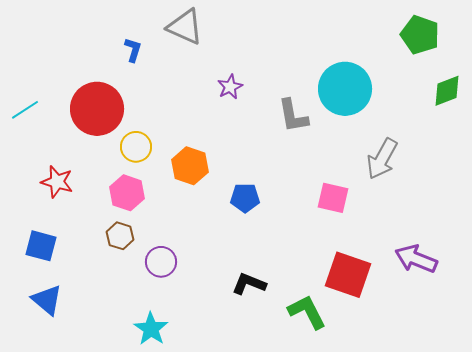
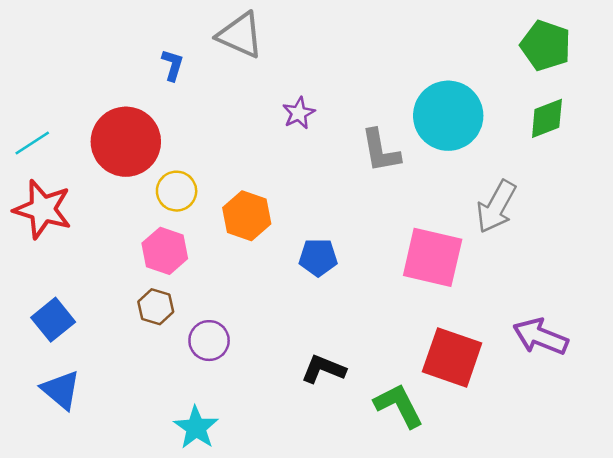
green diamond: (447, 91) -> (547, 118), moved
red star: (57, 182) -> (43, 209), moved, size x1.4
pink square: (333, 198) -> (433, 257), size x1.5
blue square: (41, 246) -> (53, 320), turned 36

